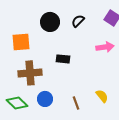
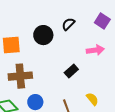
black circle: (50, 22) -> (43, 35), moved
black rectangle: (63, 59) -> (71, 71), moved, turned -48

